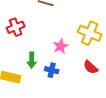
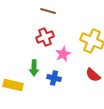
red cross: (16, 27) -> (45, 37), moved

